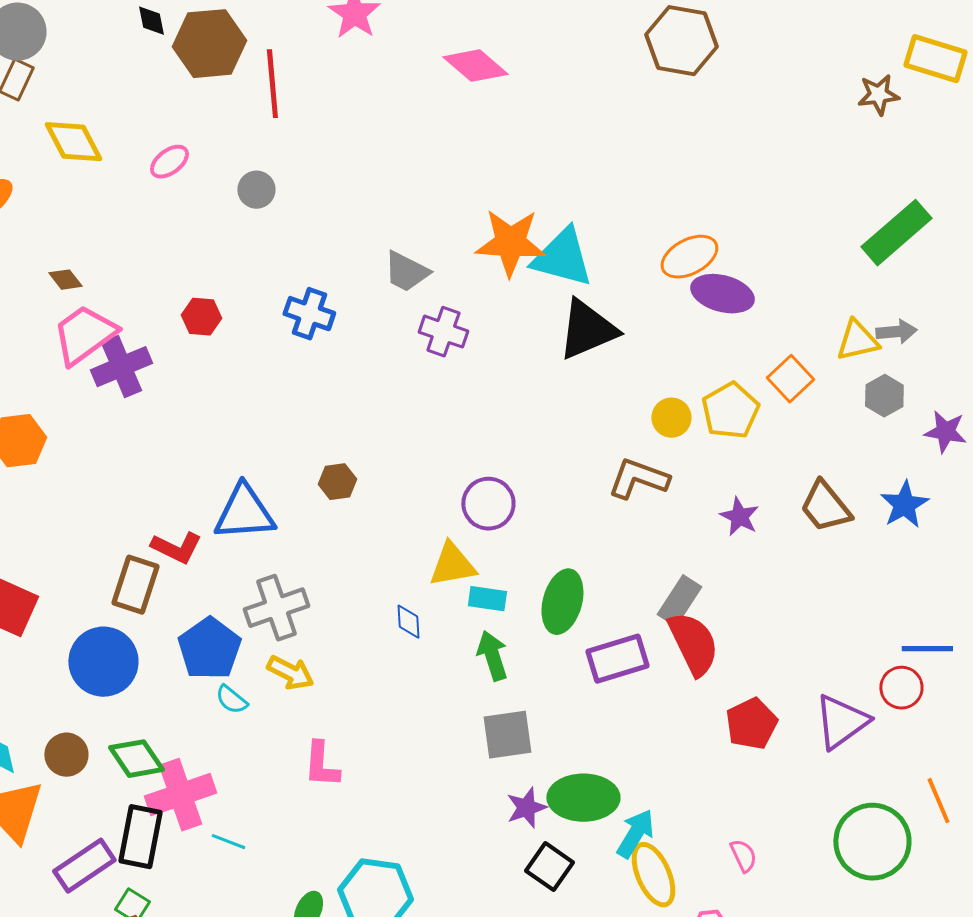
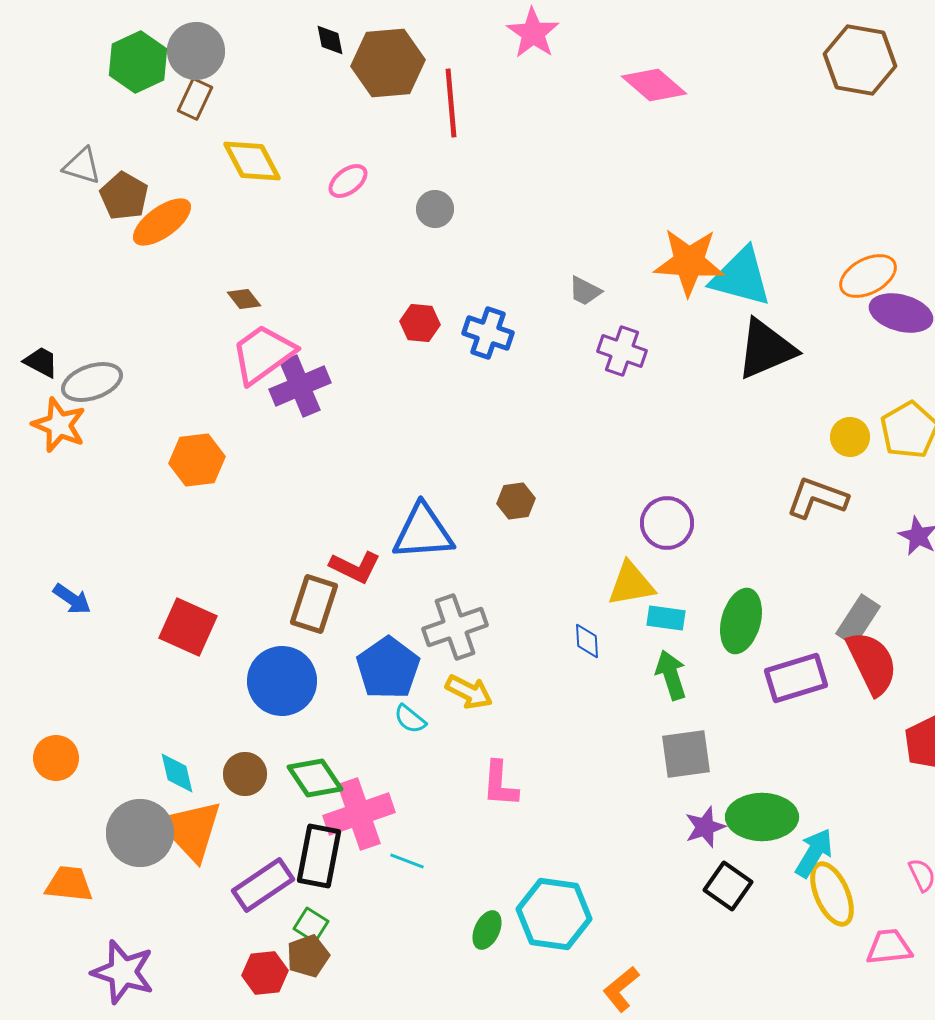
gray trapezoid: (406, 272) -> (585, 291), size x0.7
red hexagon: (201, 317) -> (420, 323), moved

